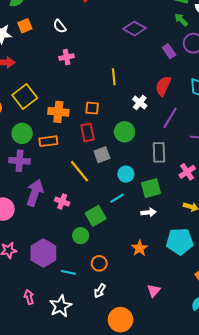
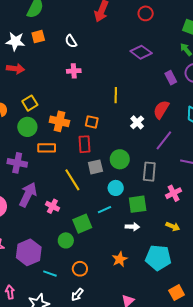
yellow square: (25, 96) -> (30, 103), size x0.7
green circle: (124, 132) -> (120, 159), moved
green circle: (22, 133) -> (27, 127), moved

